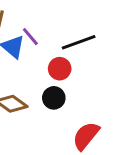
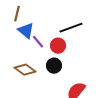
purple line: (30, 37) -> (38, 42), moved

